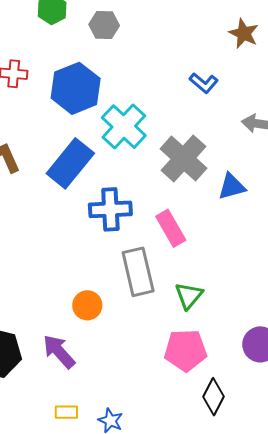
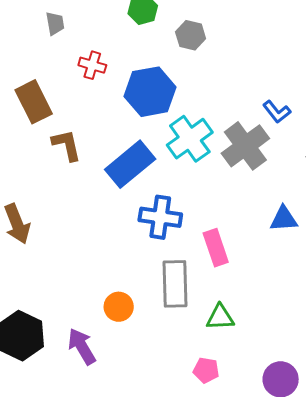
gray cross: (183, 158) -> (245, 146), moved
green triangle: (189, 296) -> (220, 317), turned 36
pink pentagon: (186, 350) -> (206, 370), size x0.6

